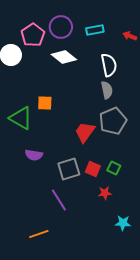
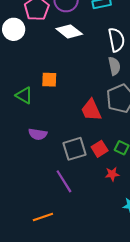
green triangle: (21, 118) -> (24, 95), size x0.7
red trapezoid: (85, 132) -> (91, 110), turned -60
red square: (93, 169) -> (100, 149), turned 35

